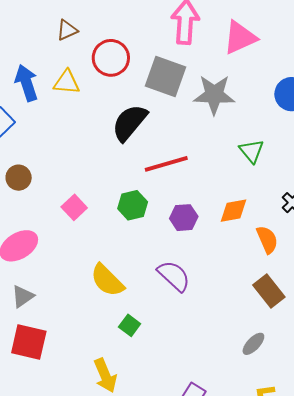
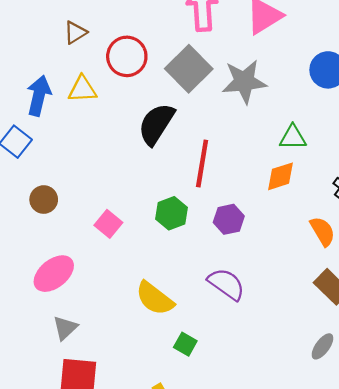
gray square: (166, 77) -> (189, 69), turned 33
blue arrow: (26, 83) -> (39, 96), turned 39
green triangle: (252, 151) -> (293, 137), turned -44
red line: (166, 164) -> (202, 164), turned -57
orange diamond: (234, 211) -> (280, 176), moved

